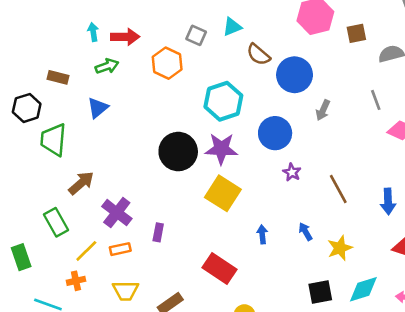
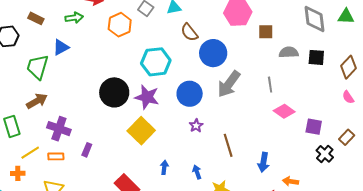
gray arrow: (323, 110) -> (229, 84), size x1.8
green trapezoid: (53, 140) -> (38, 67), moved
purple cross: (117, 213) -> (59, 129), turned -30

